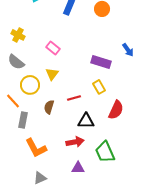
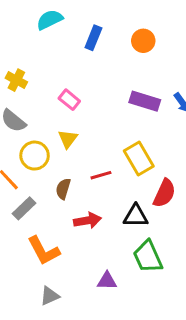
purple rectangle: (101, 62) -> (145, 101), moved
yellow rectangle: (99, 87) -> (139, 159), size x1.5
gray rectangle: (23, 120) -> (24, 208), turned 35
black triangle: (86, 121) -> (136, 216), moved
red arrow: (75, 142) -> (87, 220), moved

